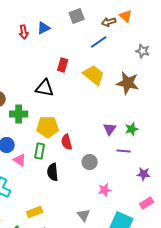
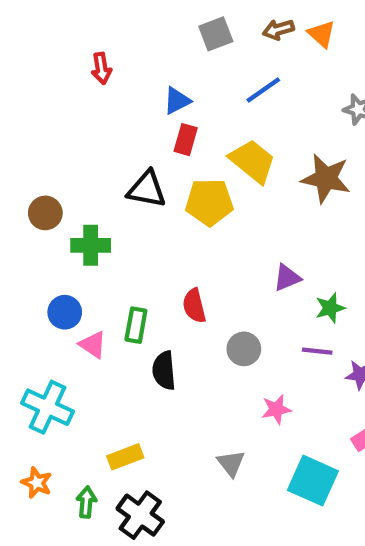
brown arrow: (109, 22) -> (278, 30), moved
blue triangle: (44, 28) -> (177, 101), moved
yellow pentagon: (48, 127) -> (209, 202), moved
purple triangle: (110, 129) -> (287, 278), turned 32
green star: (132, 129) -> (330, 308), moved
purple line: (124, 151) -> (317, 351), moved

